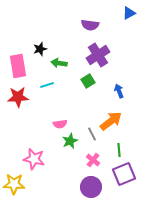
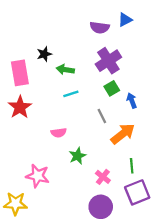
blue triangle: (129, 13) -> (125, 20), moved
green square: (88, 81) -> (112, 88), moved
cyan line: (47, 85) -> (71, 94), moved
red star: (18, 97) -> (20, 107), turned -30
pink semicircle: (60, 124) -> (59, 133), moved
gray line: (92, 134) -> (102, 116), moved

